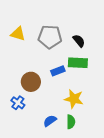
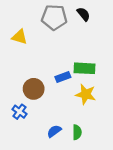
gray pentagon: (50, 37) -> (54, 17), moved
black semicircle: (79, 41) -> (83, 14), moved
yellow star: (74, 99) -> (86, 94), moved

